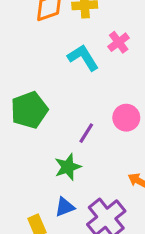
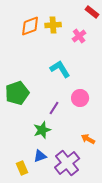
pink cross: (119, 42) -> (79, 36), moved
cyan L-shape: (83, 58) -> (60, 69), moved

